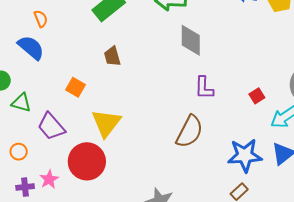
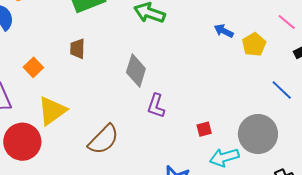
gray diamond: (191, 40) -> (136, 70), moved
brown semicircle: (190, 132) -> (104, 140), moved

